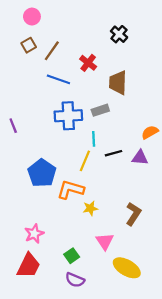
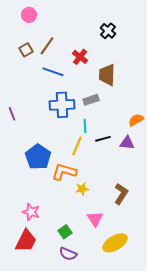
brown square: (29, 45) -> (26, 50), moved
pink star: (34, 234) -> (31, 212), turned -30
yellow ellipse: (127, 268) -> (115, 243), turned -60

